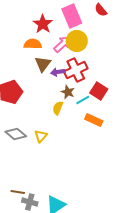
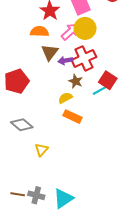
cyan line: (83, 100) -> (100, 91), moved
yellow semicircle: (58, 108) -> (65, 98), turned 40
orange rectangle: (94, 120) -> (73, 117), moved
yellow triangle: (41, 136) -> (41, 150), moved
brown line: (18, 192) -> (18, 194), moved

